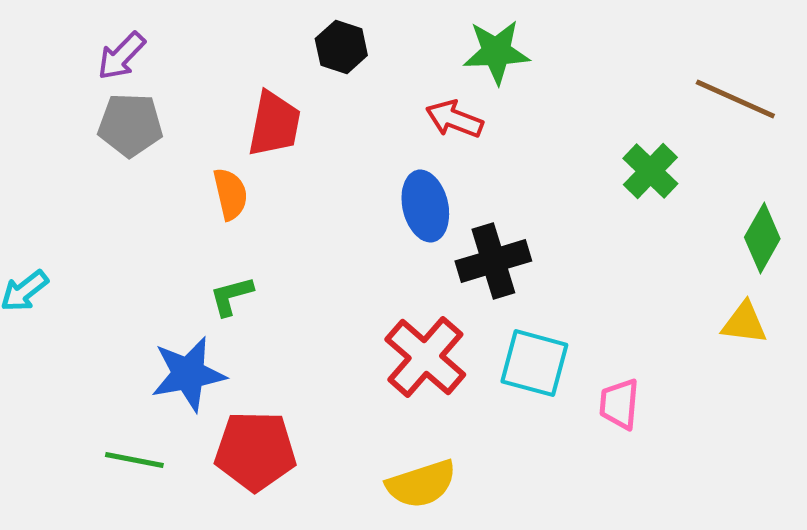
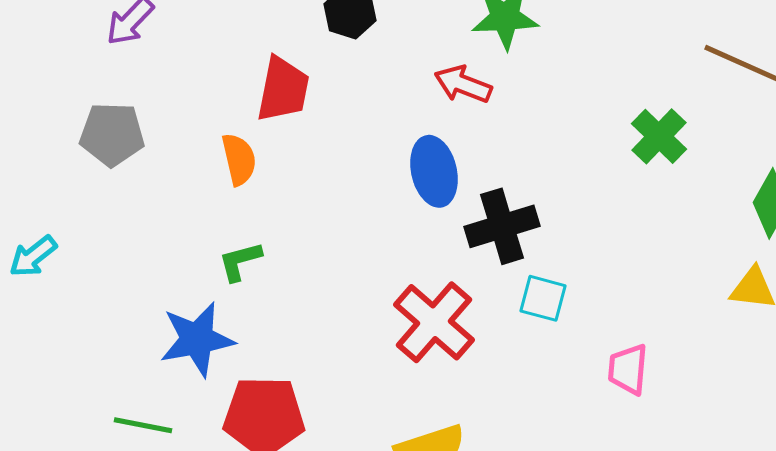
gray pentagon: (130, 125) -> (112, 134), moved
cyan square: (534, 363) -> (543, 298), moved, size x0.7

